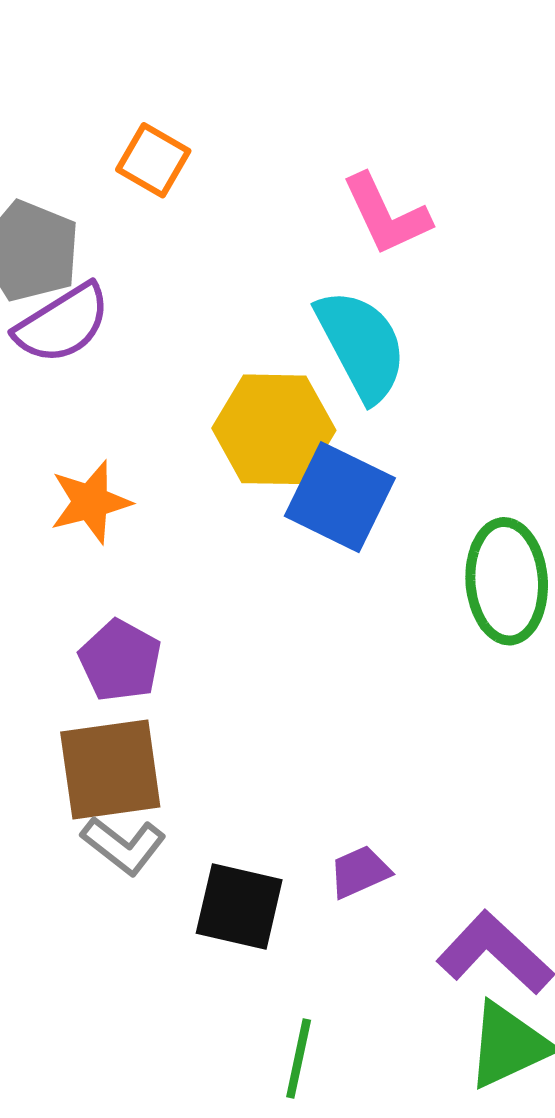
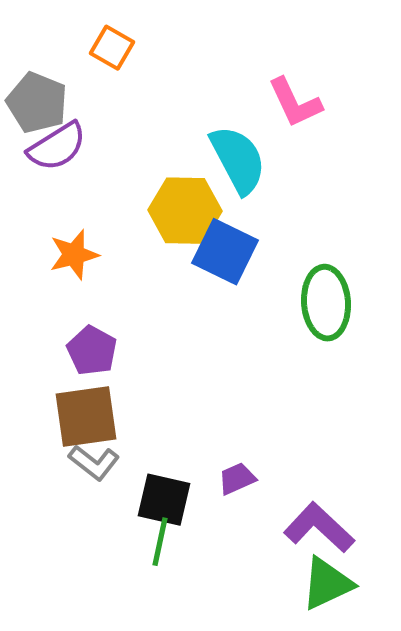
pink L-shape: (386, 215) -> (295, 103), moved
green line: (299, 1058) -> (160, 542), moved

